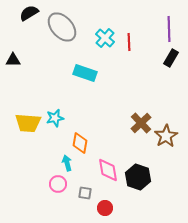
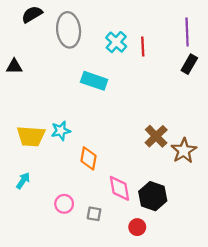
gray ellipse: (62, 27) -> (69, 30), turned 36
cyan arrow: (67, 163) -> (23, 181), moved, turned 49
red circle: (105, 208) -> (137, 227), moved

